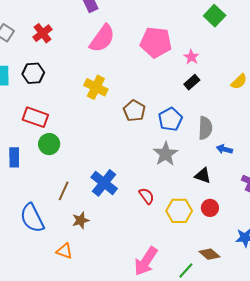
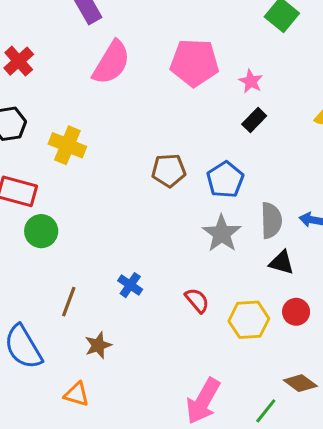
yellow cross: (96, 87) -> (67, 145), moved
brown pentagon: (134, 111) -> (169, 170), turned -30
gray semicircle: (205, 128) -> (271, 220), moved
blue cross: (104, 183) -> (130, 285), size x0.6

